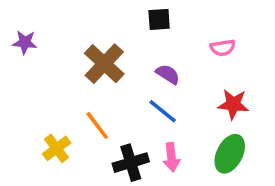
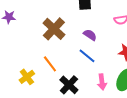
pink arrow: (171, 157) -> (102, 82), moved
black cross: (131, 163) -> (69, 85), turned -30

